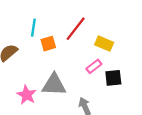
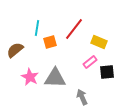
pink star: (27, 95) -> (30, 77), moved

